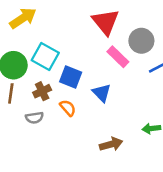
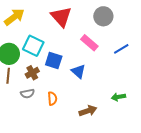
red triangle: (106, 22) -> (61, 17), moved
gray circle: (141, 41) -> (103, 16), moved
orange semicircle: (68, 108) -> (52, 98), moved, turned 40

